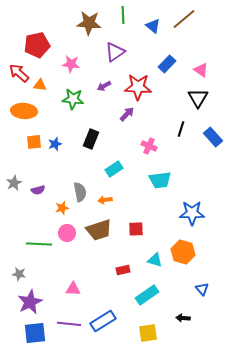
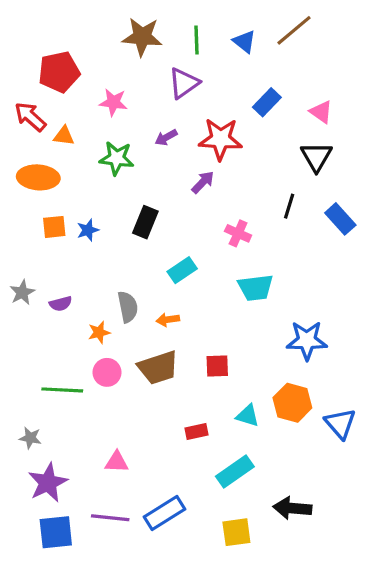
green line: (123, 15) -> (196, 40), moved
blue triangle: (202, 289) -> (340, 424), moved, size x1.5
black arrow: (183, 318) -> (292, 508), size x1.6

